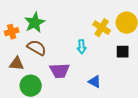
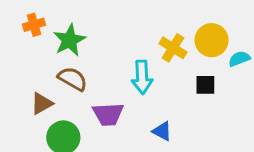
orange cross: (12, 32) -> (34, 25), moved
cyan arrow: (82, 47) -> (142, 77), size x1.5
brown triangle: (17, 64) -> (42, 103), turned -35

